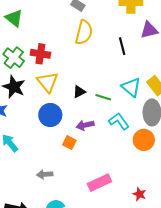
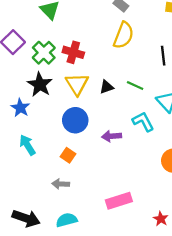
black triangle: (79, 92) -> (107, 87), moved
green line: (103, 97) -> (135, 86), moved
cyan L-shape: (119, 121) -> (143, 122), moved
orange square: (69, 143) -> (68, 155), moved

